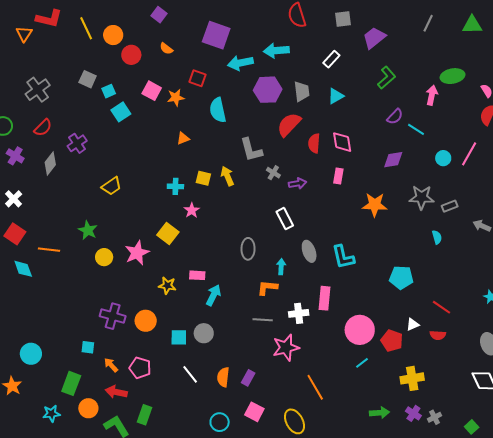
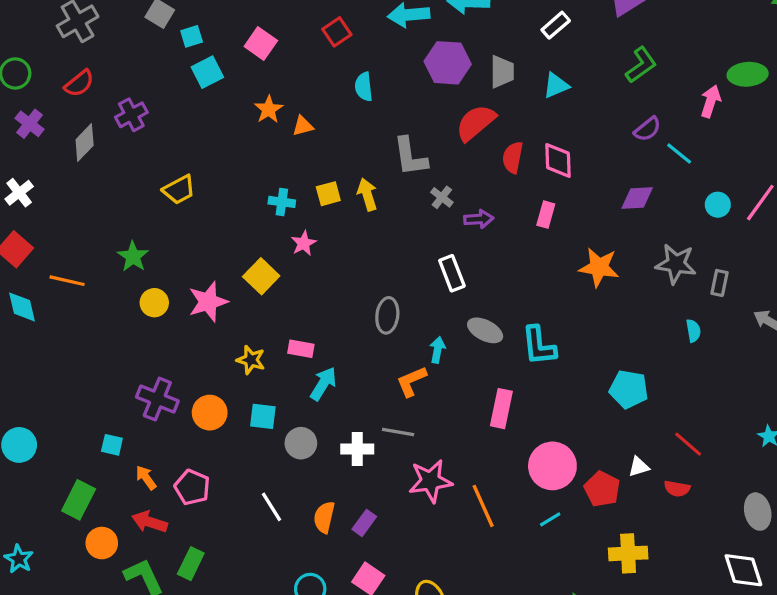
red square: (198, 78) -> (337, 32), turned 30
orange star: (176, 97) -> (269, 109), moved, turned -30
cyan semicircle: (218, 110) -> (364, 87), size x0.7
yellow square: (203, 178) -> (328, 194), turned -35
gray rectangle: (450, 206) -> (719, 283), turned -63
gray ellipse: (309, 251) -> (485, 330), turned -50
orange L-shape: (267, 288) -> (411, 381), turned -35
white cross: (299, 313) -> (357, 449), moved
cyan square: (179, 337) -> (263, 416), moved
orange line: (315, 387) -> (483, 506), moved
cyan star: (51, 414) -> (19, 559), moved, turned 30

